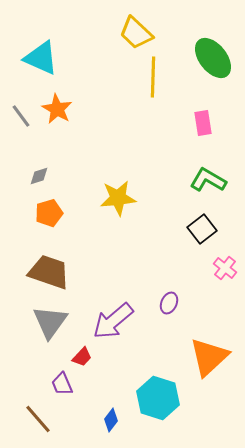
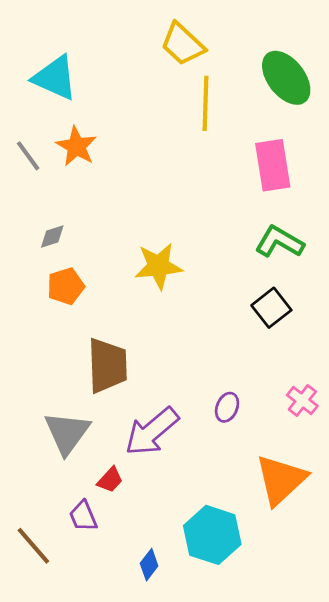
pink rectangle: (203, 123) -> (273, 165), size x1.5
pink cross: (225, 268) -> (302, 401), moved
brown trapezoid: (49, 272) -> (107, 366), moved, turned 69
brown line: (38, 419) -> (33, 546), moved

